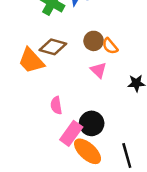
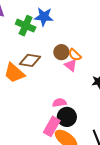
pink triangle: (98, 70) -> (71, 65), moved
pink semicircle: (56, 105) -> (59, 103), moved, turned 96

